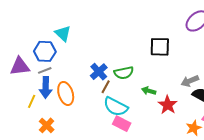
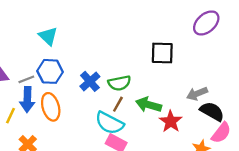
blue hexagon: (45, 51) -> (50, 71), moved
brown line: (106, 87) -> (118, 104), moved
green arrow: (149, 91) -> (149, 105), size x1.5

